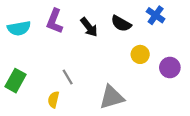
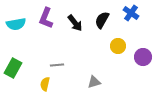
black semicircle: (121, 24) -> (102, 20), turned 90
gray line: (68, 77) -> (57, 65), turned -64
gray triangle: (112, 97) -> (94, 82), size x0.6

